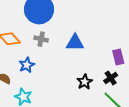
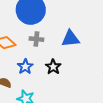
black star: (85, 82) -> (53, 67), moved

